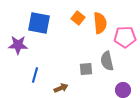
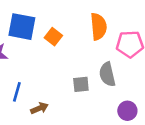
orange square: (78, 18) -> (53, 37), moved
brown arrow: (61, 88) -> (39, 108), moved

